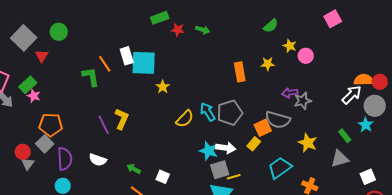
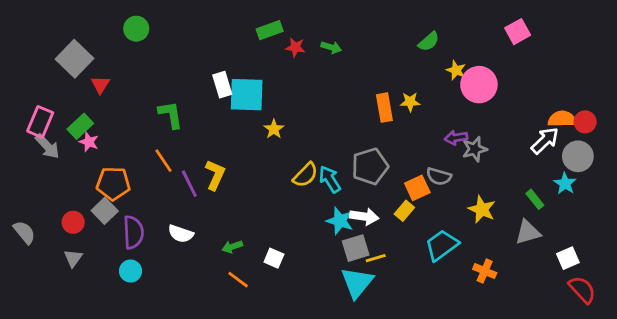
green circle: (59, 32) -> (136, 29), moved
pink circle: (306, 56) -> (479, 85), size x1.6
orange line: (105, 64) -> (163, 161), moved
yellow star: (268, 64) -> (410, 102), moved
cyan arrow: (208, 112) -> (330, 179), moved
gray semicircle: (278, 120) -> (439, 176), size x0.7
gray triangle: (28, 164) -> (73, 258), moved
green arrow: (134, 169) -> (232, 247), turned -48

